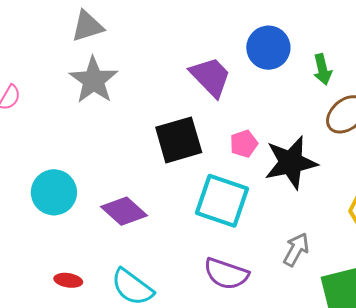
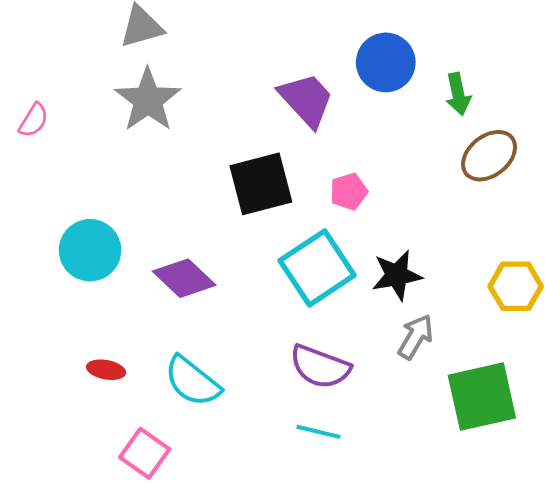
black star: (291, 163) -> (397, 275), moved, size x0.7
cyan square: (222, 201) -> (317, 268), turned 36

